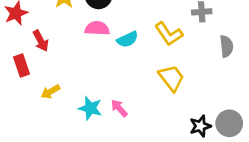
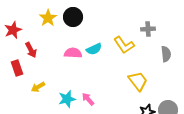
pink semicircle: (97, 28) -> (73, 53), moved
yellow trapezoid: (171, 78) -> (138, 81), moved
cyan star: (90, 108) -> (67, 99), turned -30

